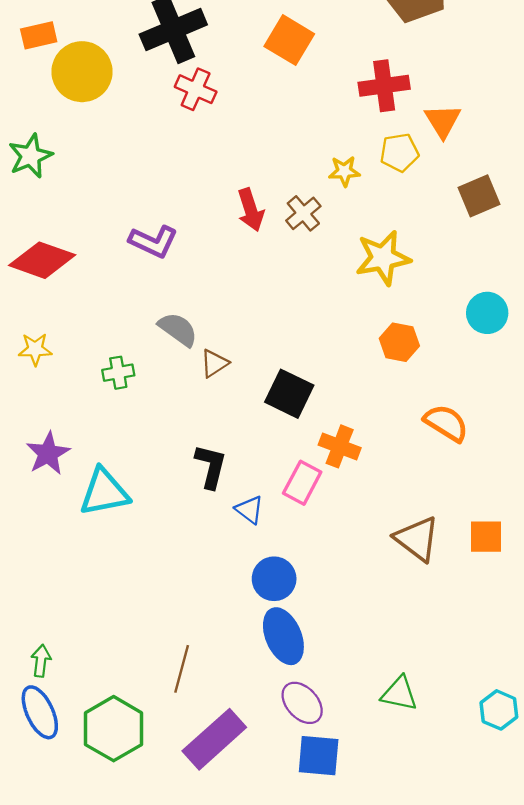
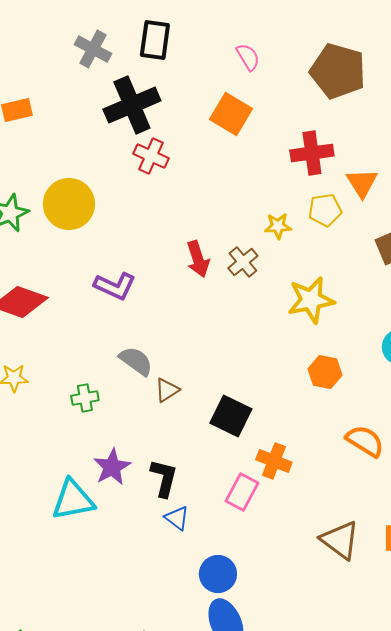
yellow circle: (82, 72) -> (69, 204), moved
purple star: (48, 453) -> (112, 467), moved
blue triangle: (249, 510) -> (177, 518), moved

